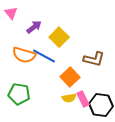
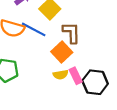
brown L-shape: (94, 59) -> (71, 33), moved, turned -105

